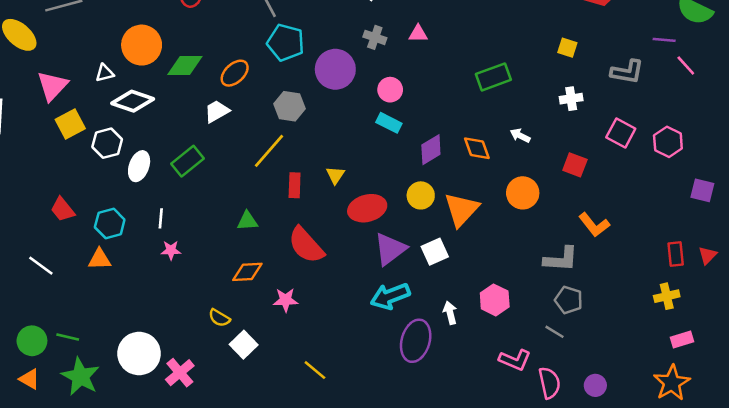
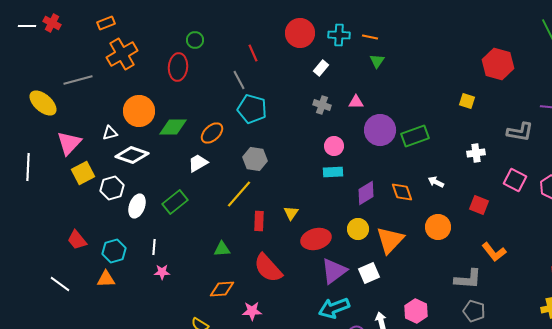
yellow square: (567, 48) -> (467, 101), moved
purple circle: (335, 69) -> (380, 130), moved
cyan rectangle: (389, 123) -> (333, 172), turned -30

